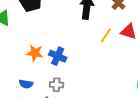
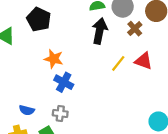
orange star: (35, 53) -> (54, 59), moved

